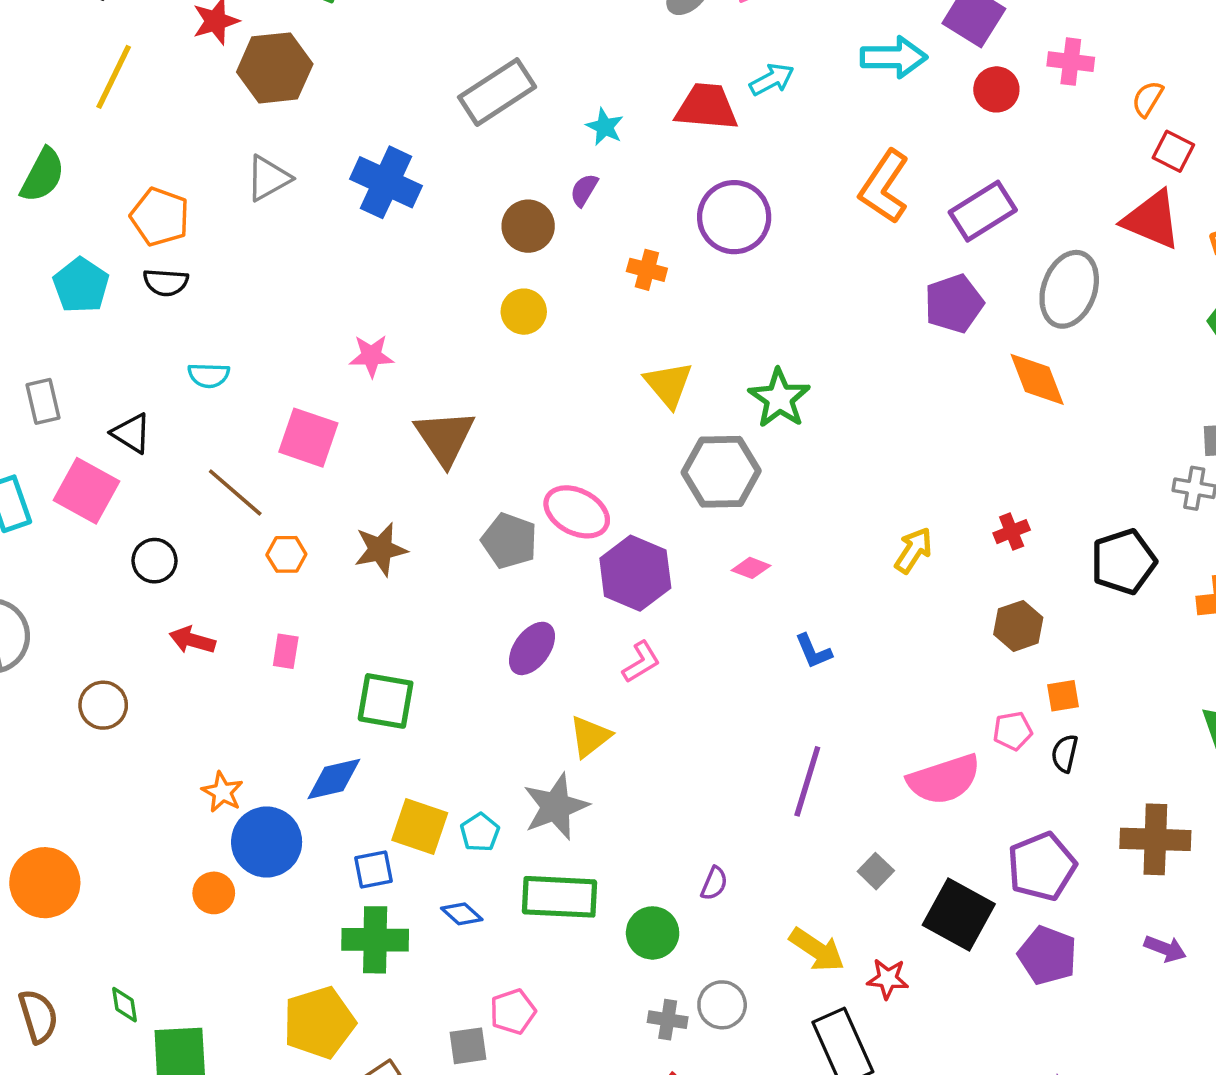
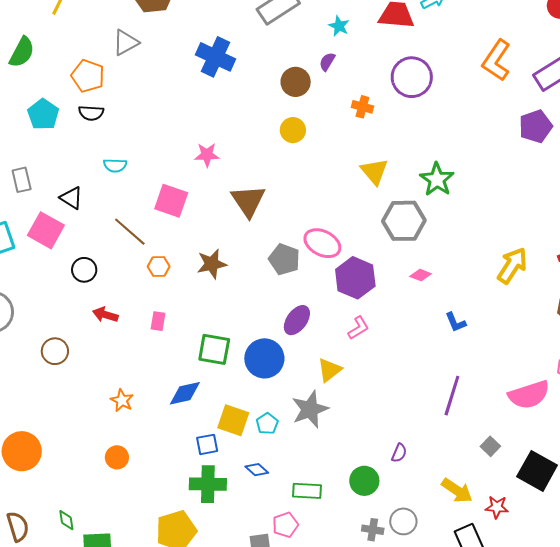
gray triangle: (268, 178) -> (126, 43), moved
yellow arrow: (913, 550) -> (512, 265), size x1.4
blue circle: (267, 842) -> (264, 358), moved
green rectangle: (559, 897) -> (307, 491), moved, size x0.7

